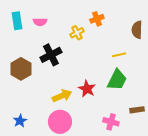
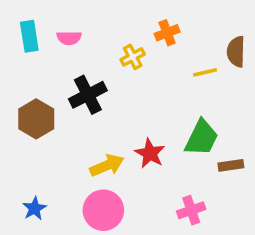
yellow line: (119, 55) -> (205, 72), moved
brown rectangle: (137, 110) -> (231, 165), moved
pink cross: (111, 122) -> (191, 210), turned -35

